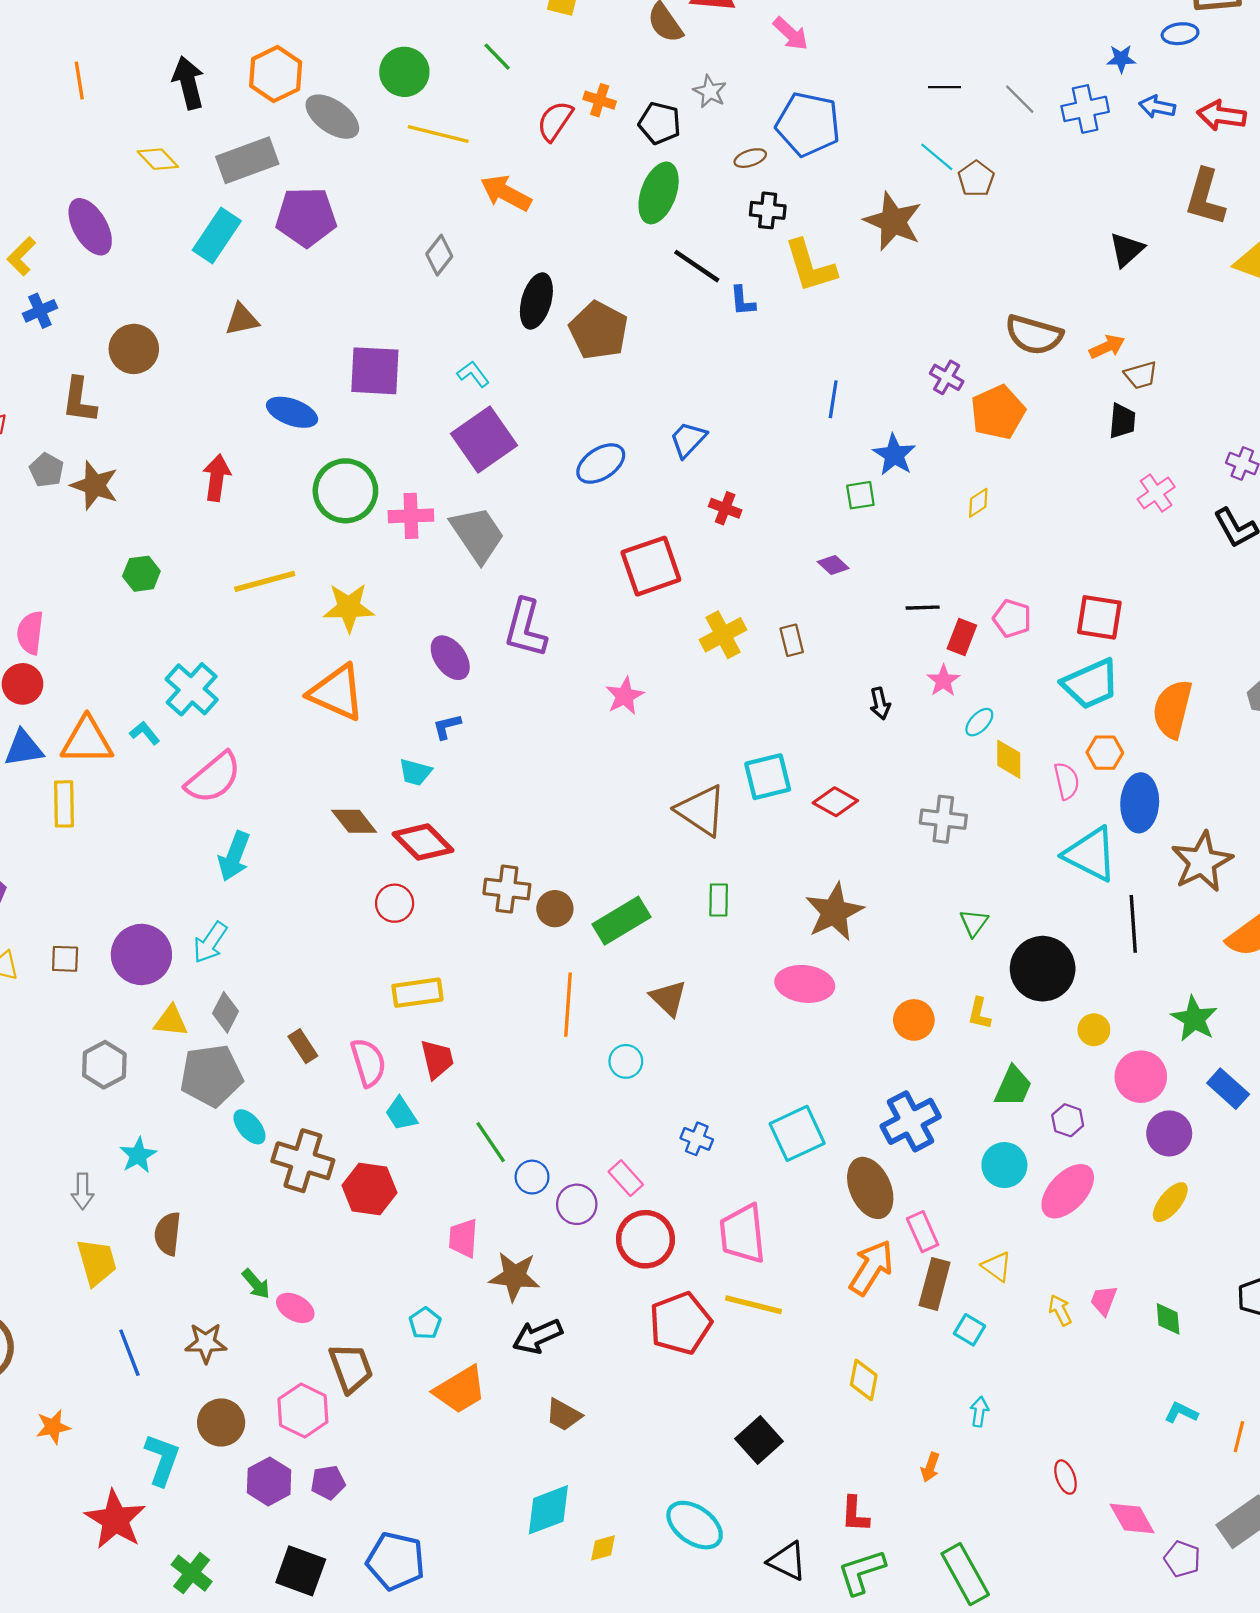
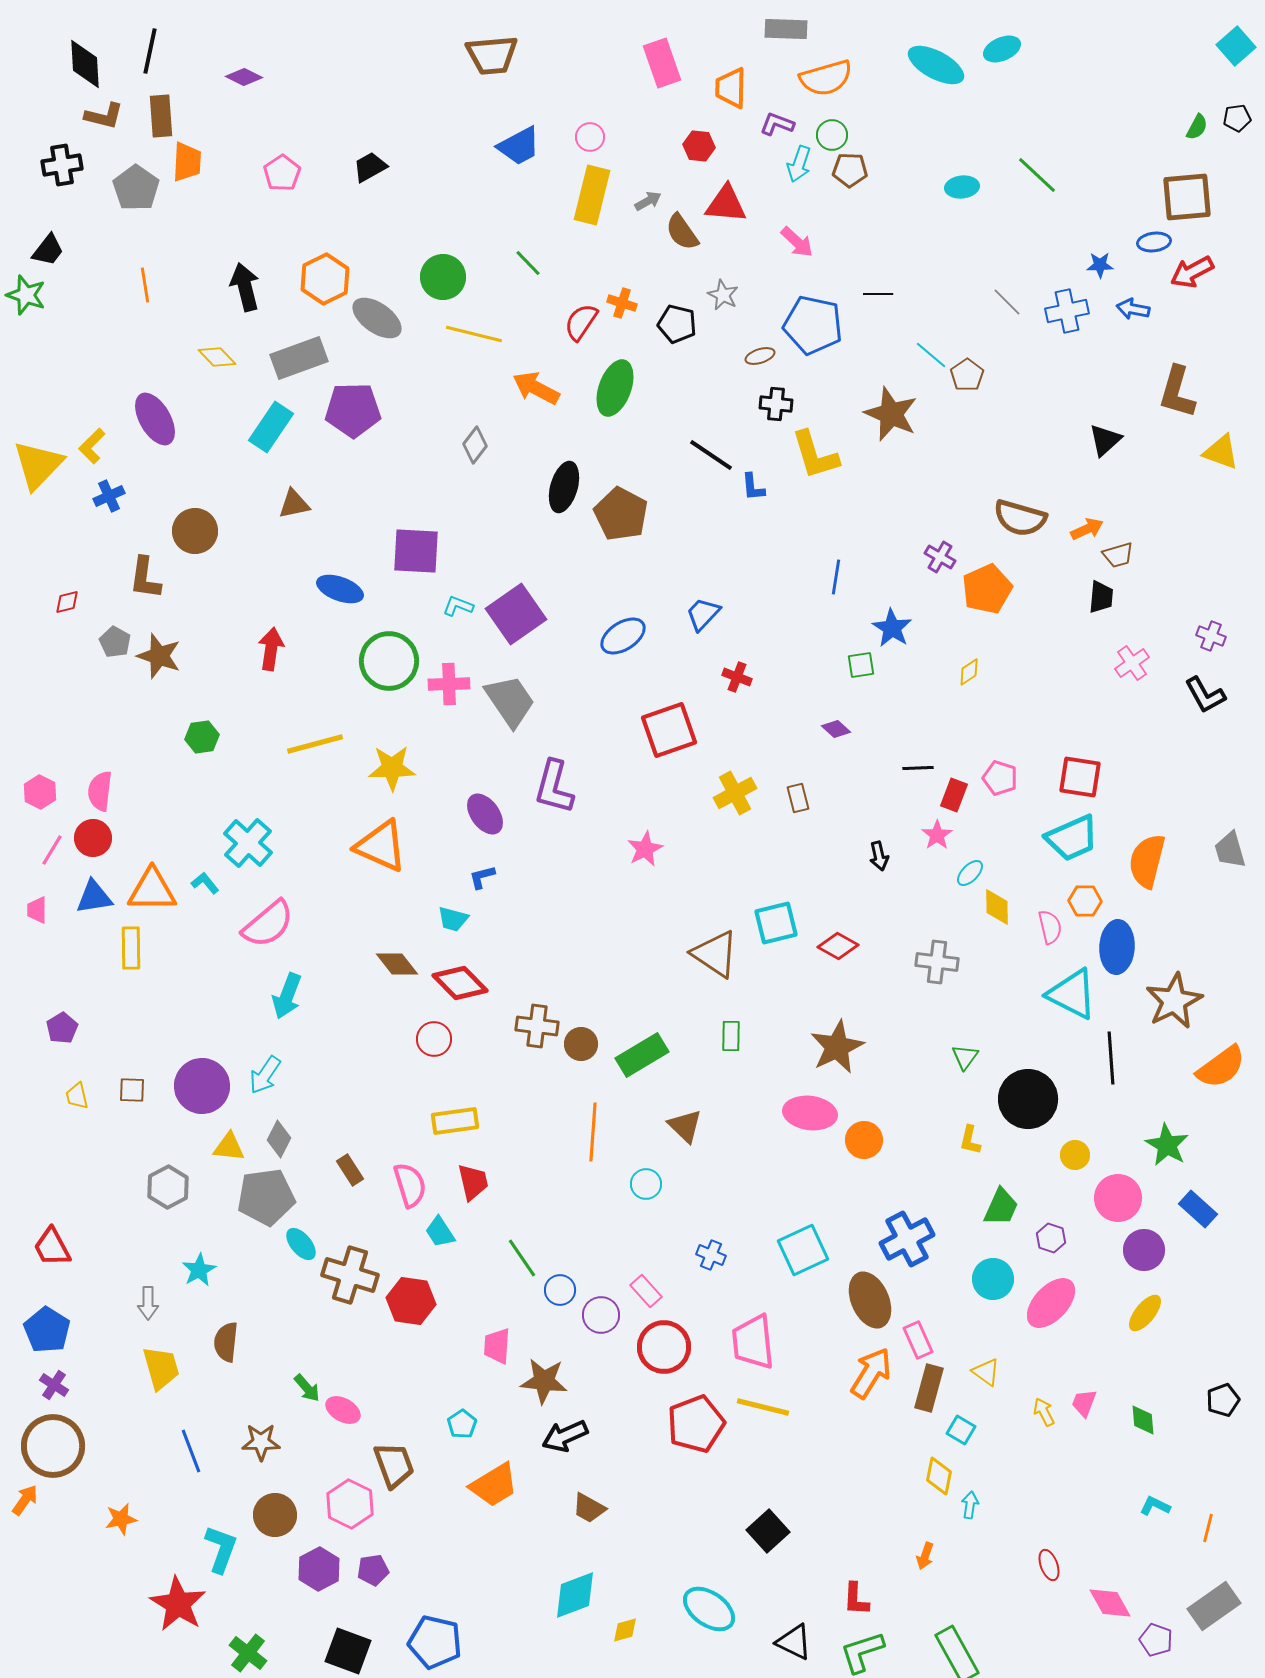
black line: (944, 87) -> (878, 294), moved
red arrow: (1222, 115) -> (1192, 272), moved, turned -36
green ellipse: (659, 193) -> (615, 388), moved
cyan L-shape: (473, 374) -> (458, 606), moved, turned -32
orange circle: (914, 1020) -> (864, 1140), moved
yellow diamond: (864, 1380) -> (939, 1476), moved

